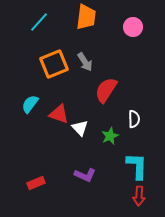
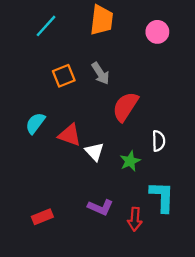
orange square: (54, 64) -> (64, 76), size x0.7
red arrow: (139, 196) -> (135, 219), moved

